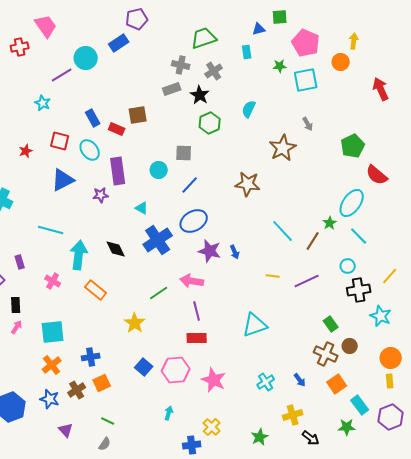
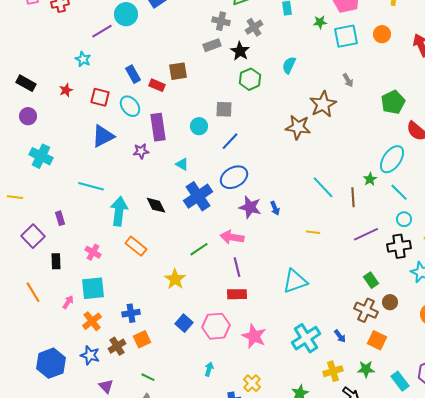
orange circle: (341, 62) -> (382, 34), moved
red star: (26, 151) -> (66, 90), moved
brown star: (248, 184) -> (298, 127), moved
brown line: (313, 241) -> (353, 197), turned -36
cyan circle: (348, 266) -> (404, 219), moved
pink cross: (53, 281) -> (93, 252), moved
purple line: (307, 281) -> (366, 234), moved
pink arrow: (17, 327) -> (68, 302), moved
cyan cross: (266, 382) -> (306, 338), size x1.6
orange square: (337, 384) -> (377, 340), turned -30
cyan rectangle: (360, 405) -> (400, 381), moved
green star: (347, 427) -> (366, 369), moved

